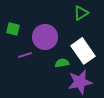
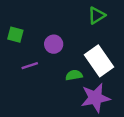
purple circle: (45, 37) -> (54, 44), size x0.6

